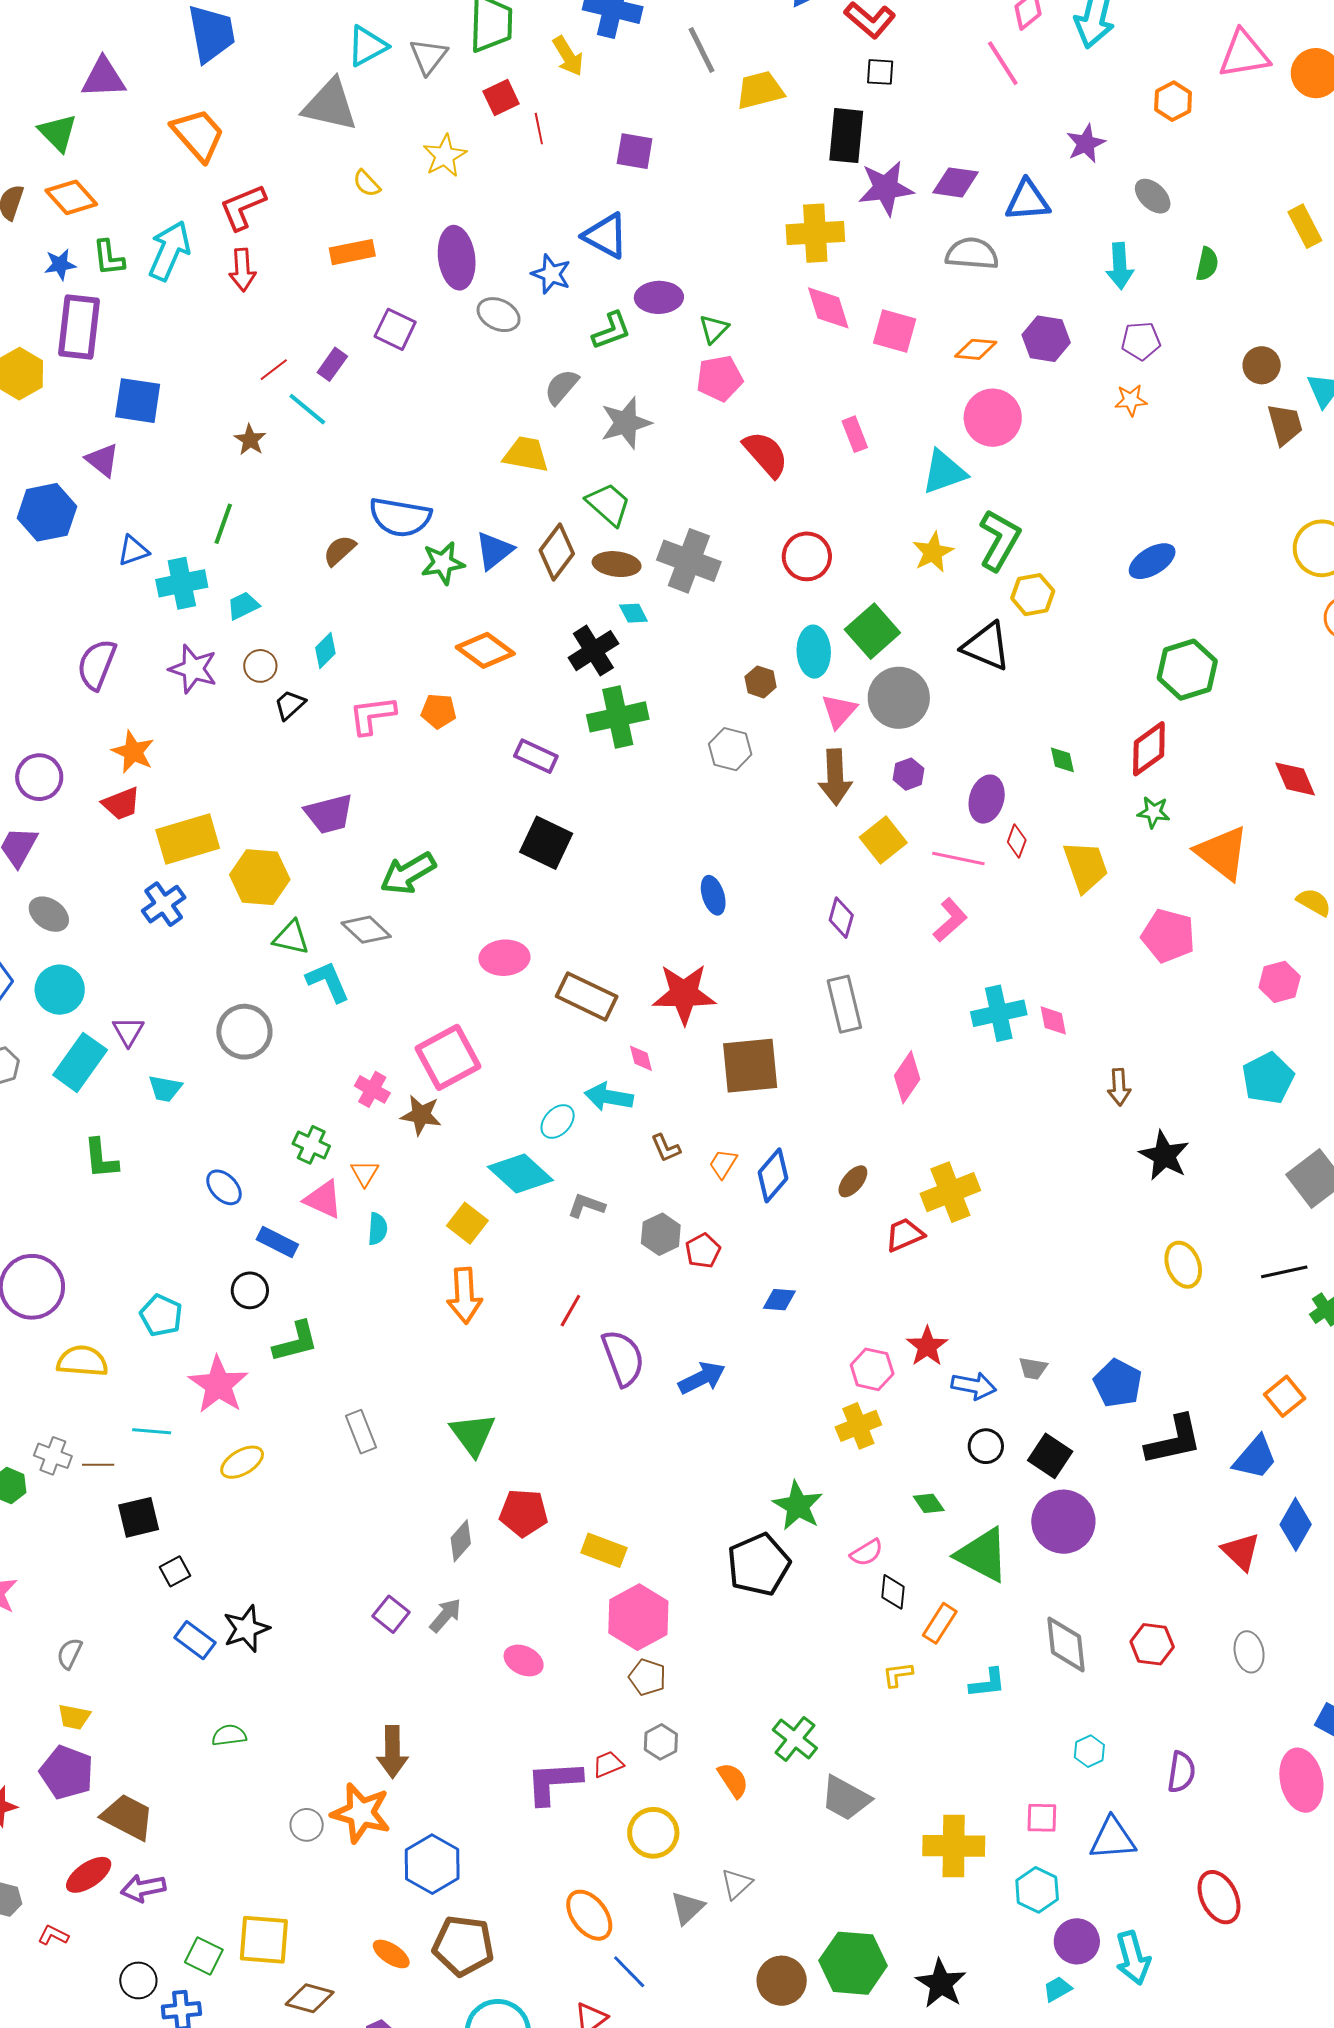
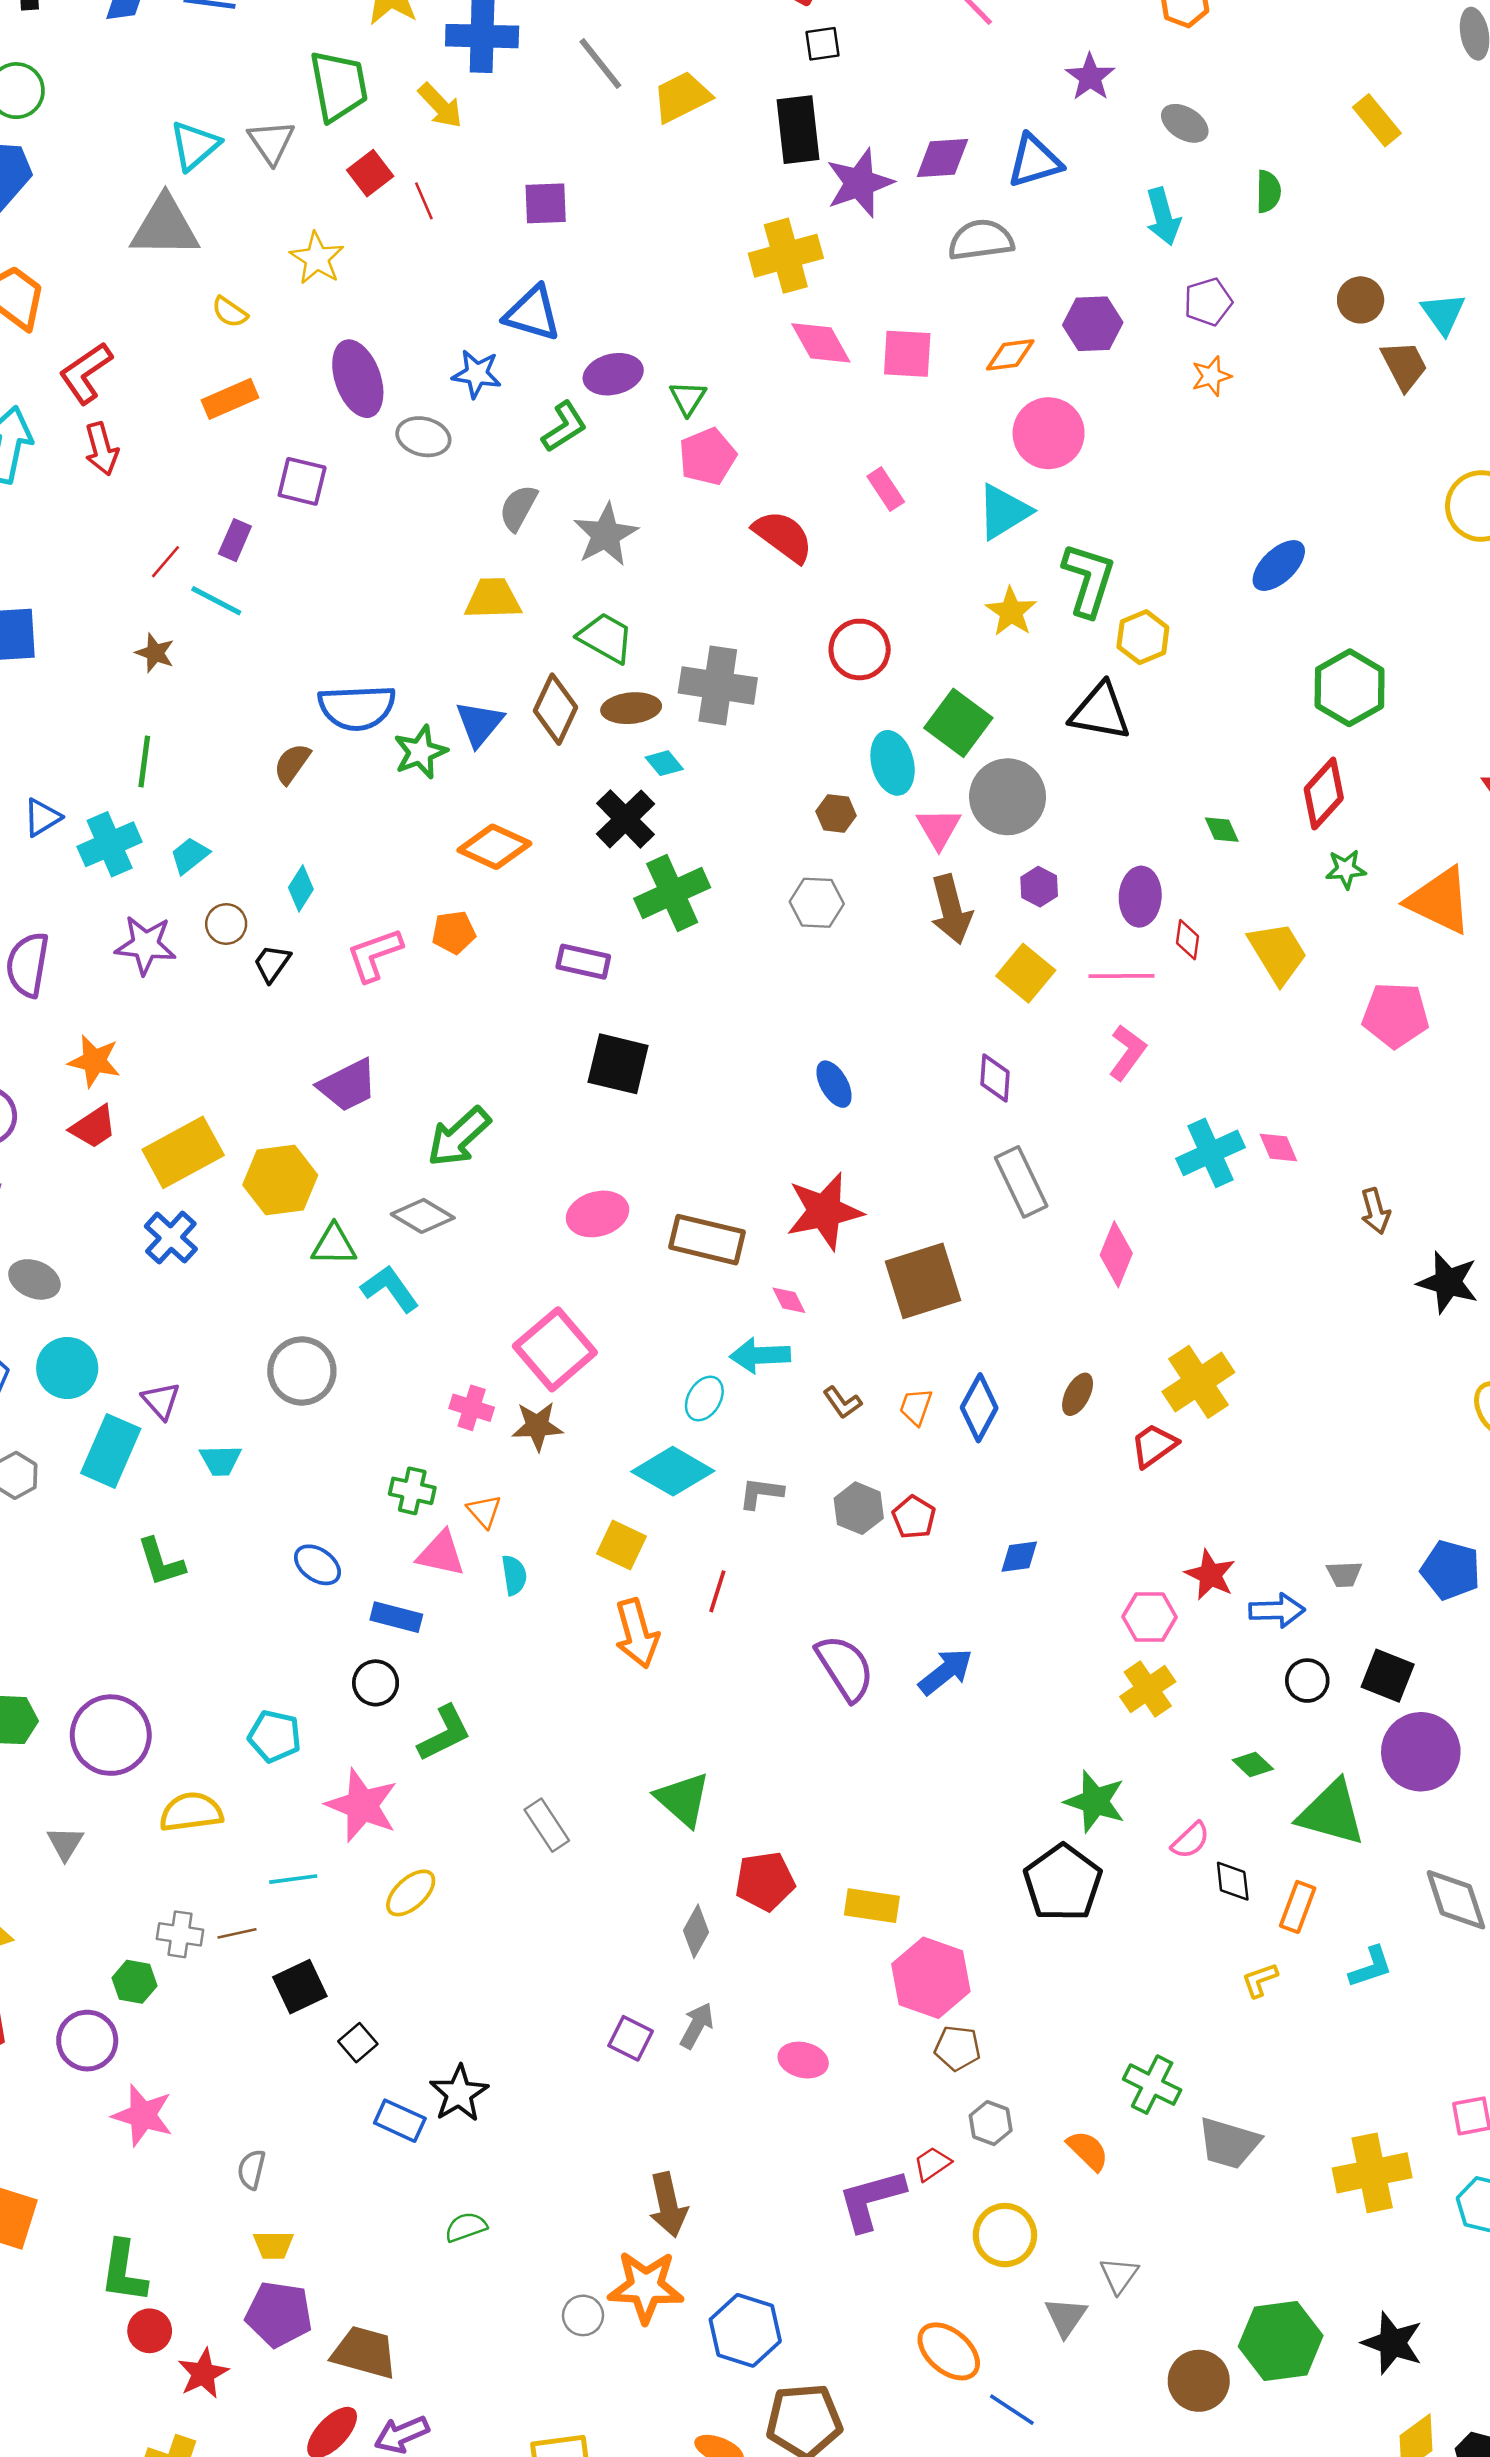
red line: (570, 1311) -> (717, 1591), moved

